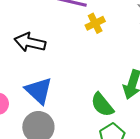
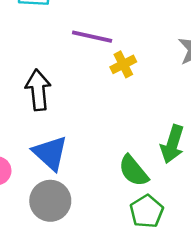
black arrow: (30, 42) -> (38, 90), turned 72

